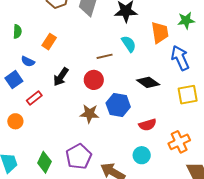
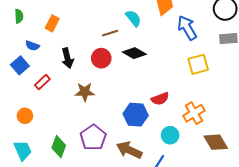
black arrow: (61, 77) -> (67, 58), turned -42
black diamond: (148, 82) -> (134, 53), moved
blue hexagon: (118, 105) -> (136, 115), moved
brown star: (89, 114) -> (85, 92), moved
orange circle: (15, 121) -> (25, 116), moved
cyan circle: (142, 155) -> (170, 135), moved

